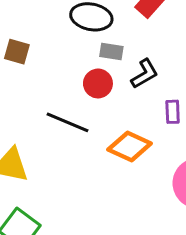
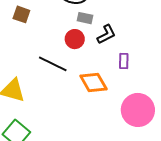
orange diamond: (130, 146) -> (93, 83), turned 32

